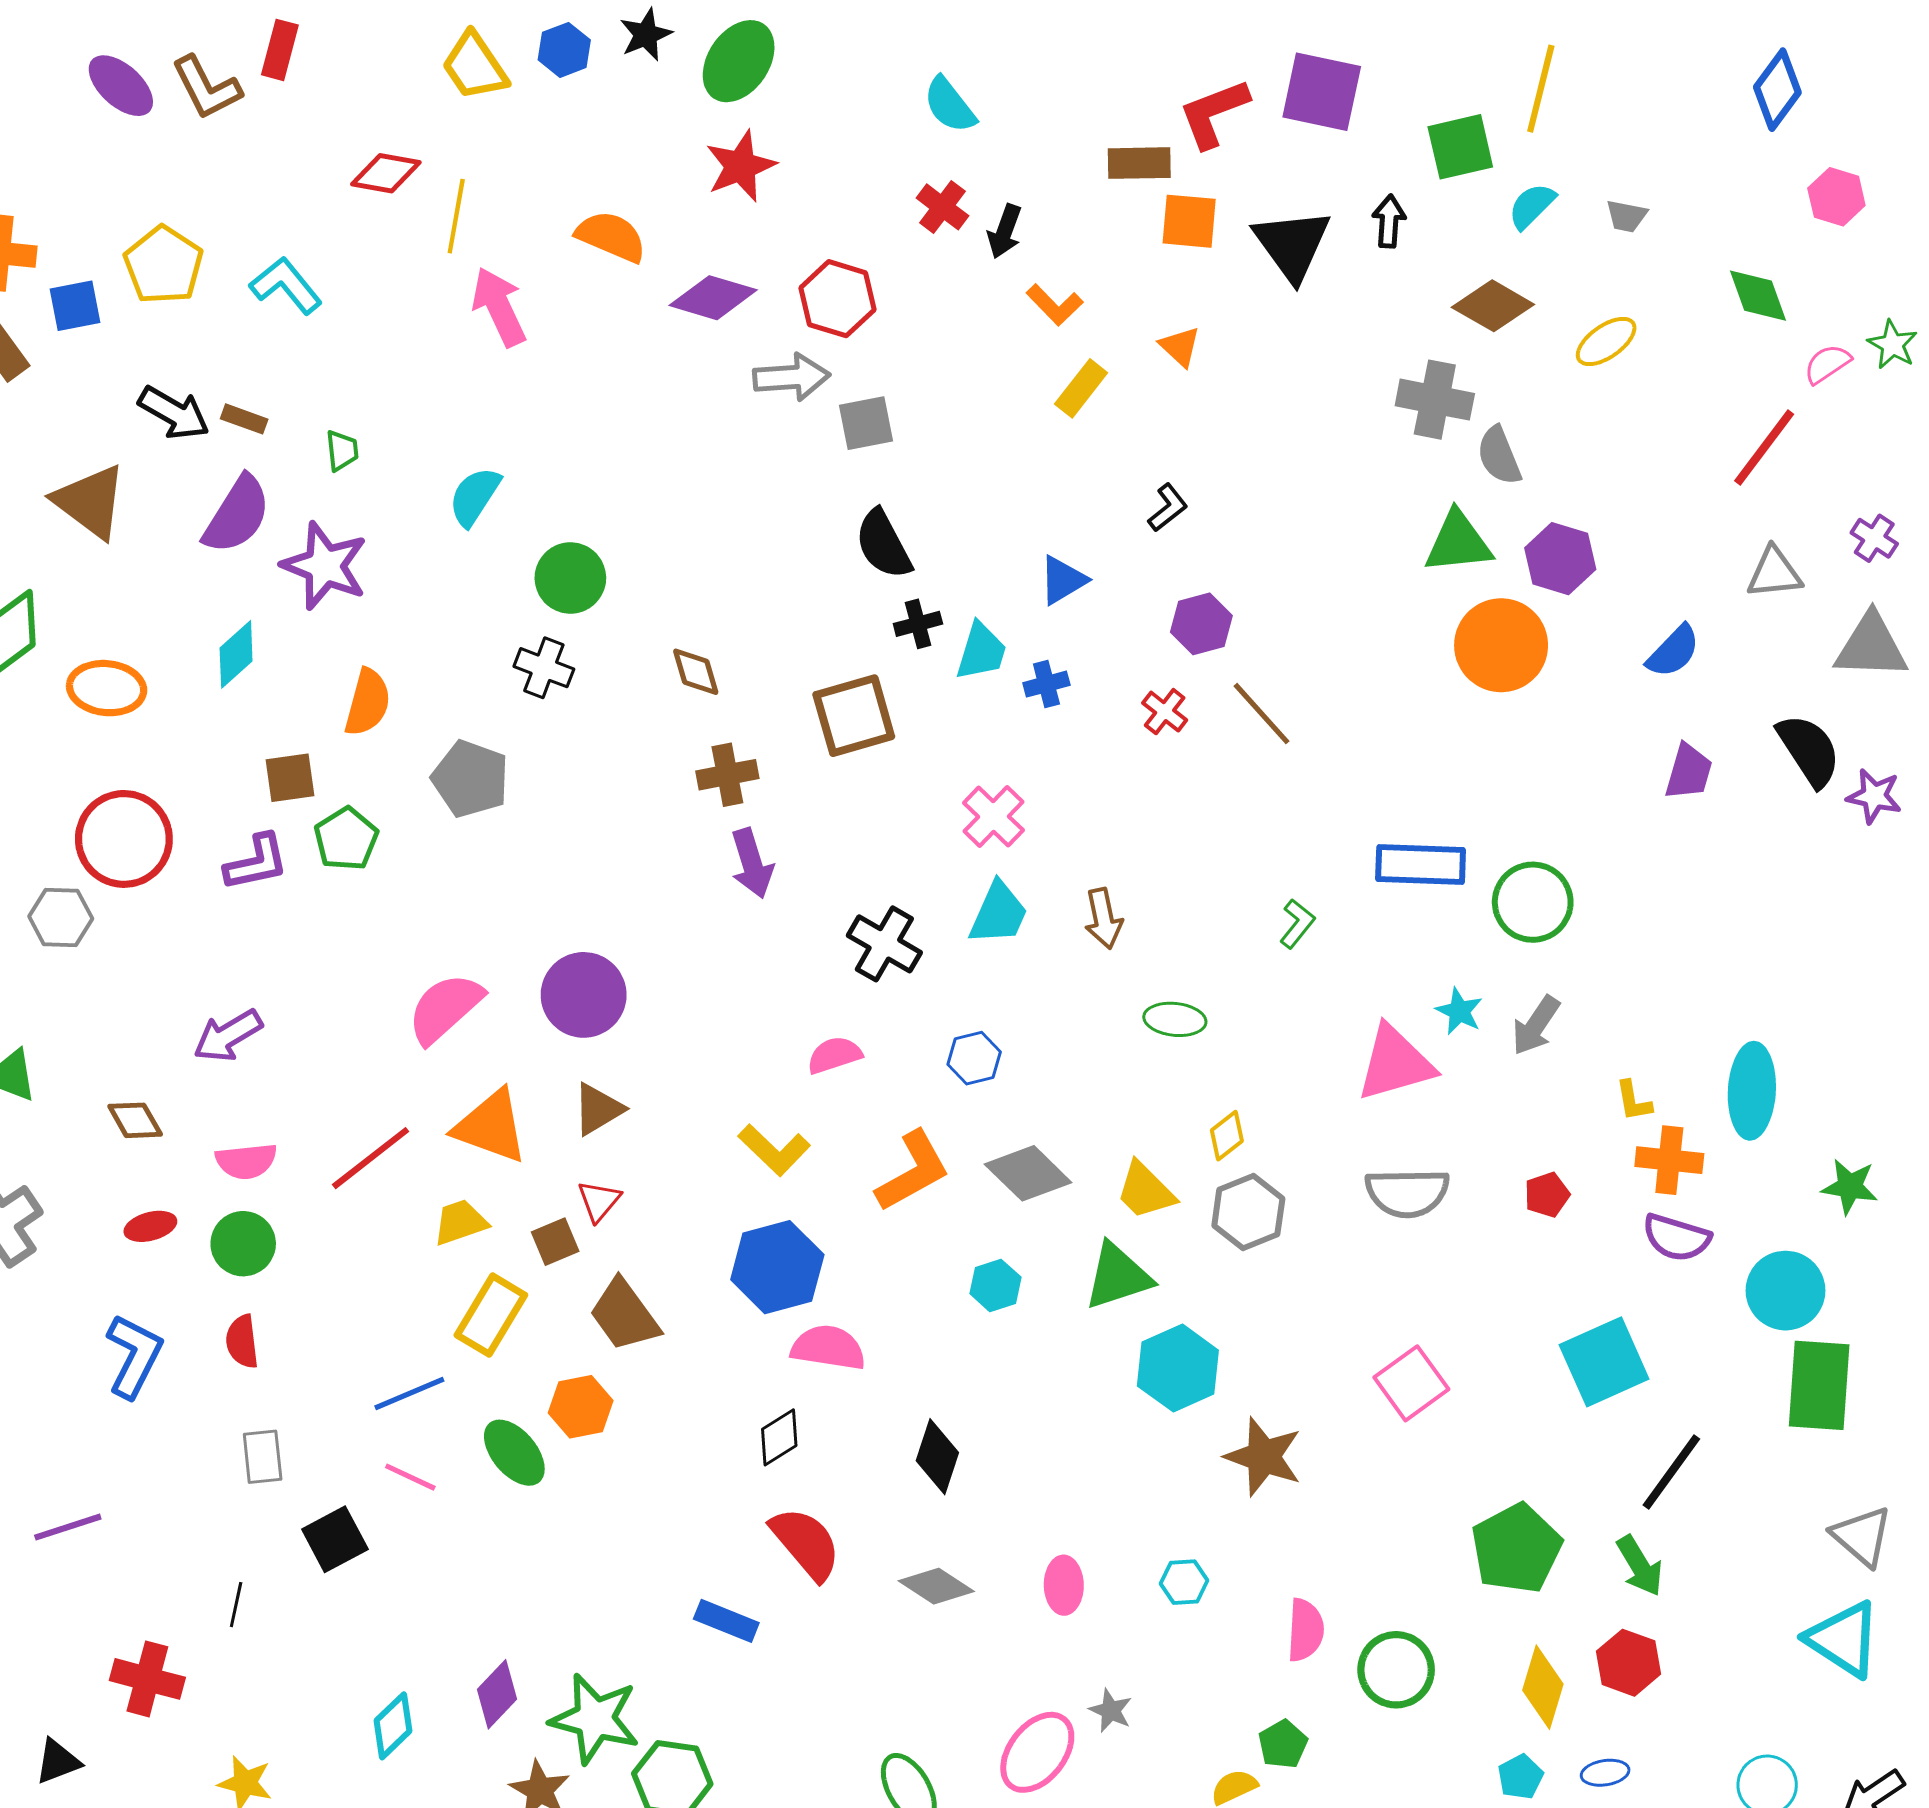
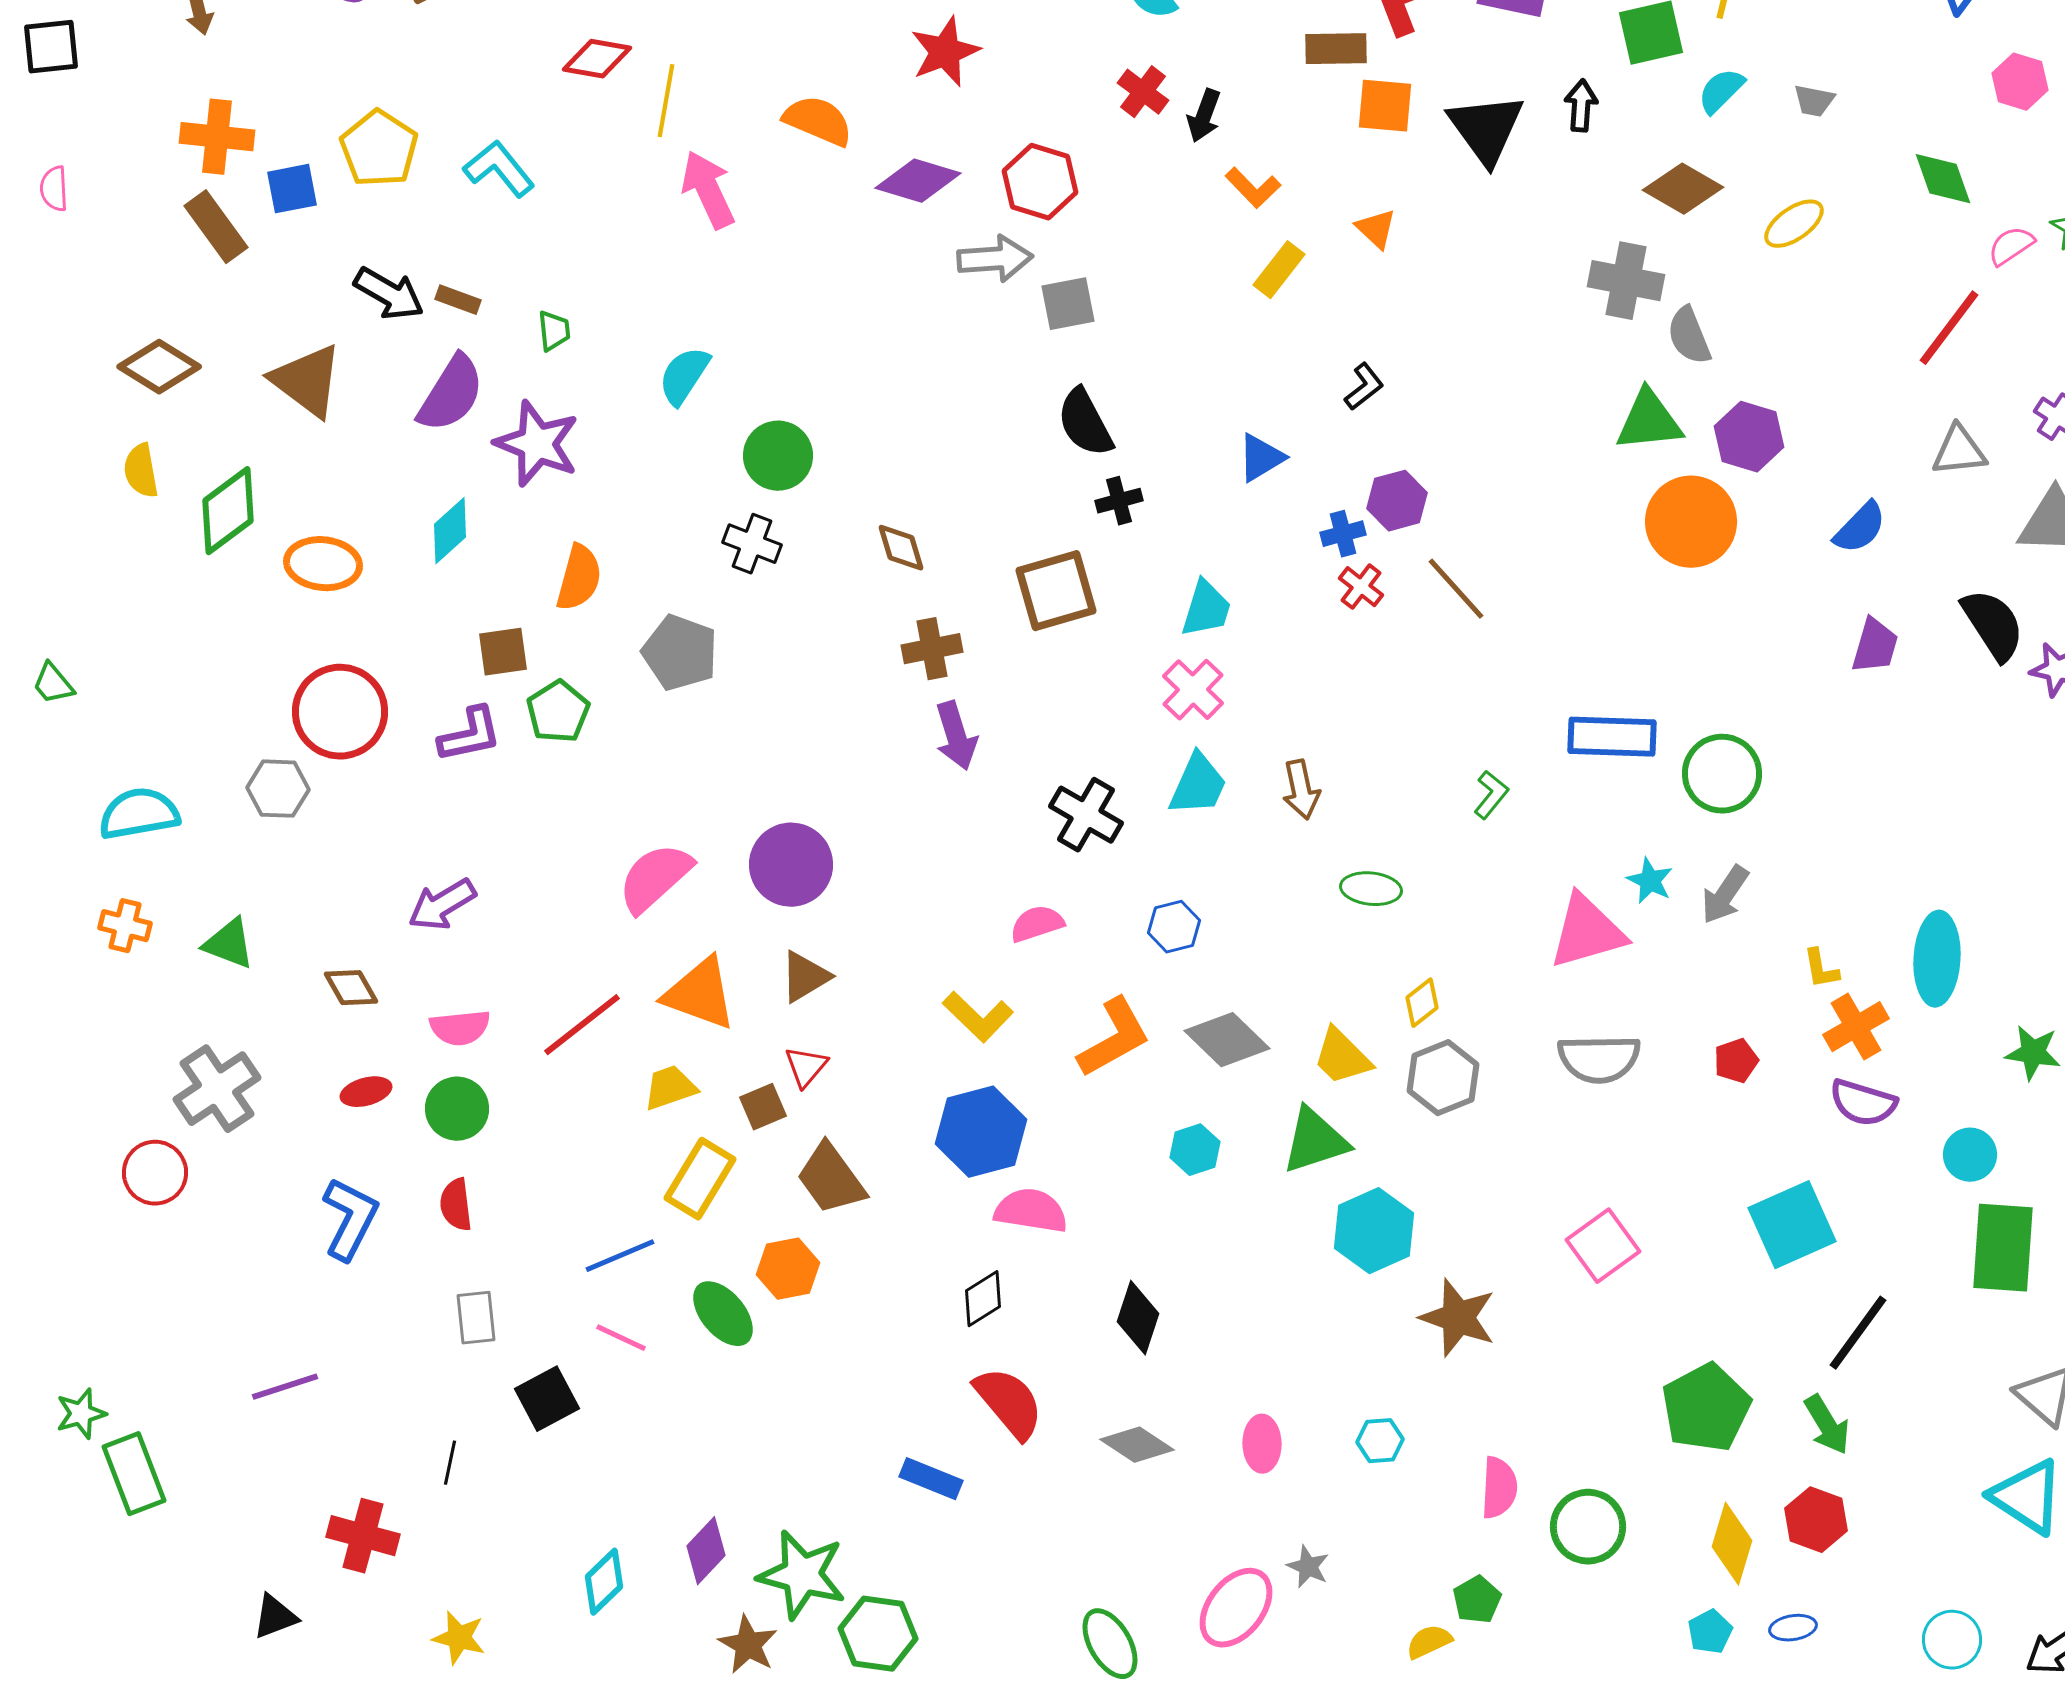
cyan trapezoid: (981, 651) -> (1206, 609), moved
blue cross: (1046, 684) -> (1343, 534), moved
orange cross: (1669, 1160) -> (1856, 1027), turned -36
cyan circle: (1786, 1291) -> (1970, 1155), size x0.7

